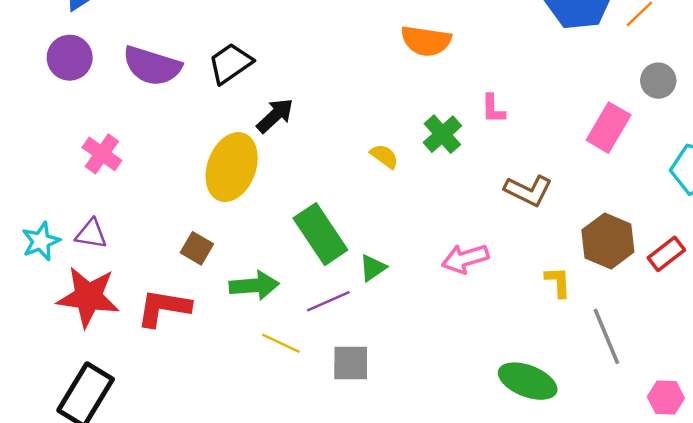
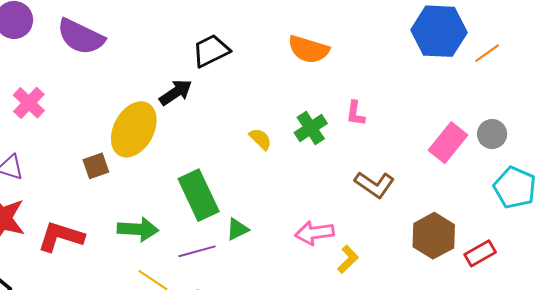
black trapezoid: (230, 63) -> (211, 51), moved
gray circle: (658, 81) -> (492, 134), moved
brown square: (197, 248) -> (96, 166), moved, turned 32
yellow L-shape: (558, 282) -> (348, 259), moved, turned 40

